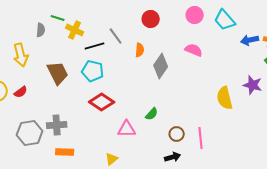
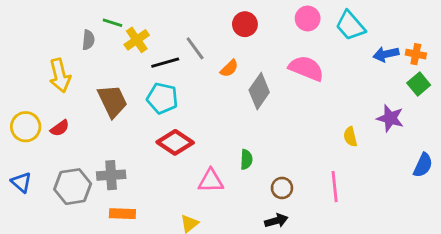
yellow cross: (75, 30) -> (137, 40), turned 30
orange semicircle: (140, 50) -> (229, 68), turned 40
pink semicircle: (194, 50) -> (306, 68), size x1.4
yellow semicircle: (225, 98) -> (350, 137), size x0.6
green semicircle: (152, 114) -> (246, 159), turned -40
pink line: (201, 138) -> (335, 187), moved

